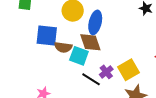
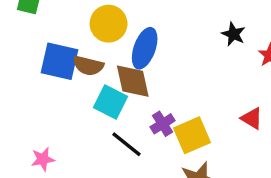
brown semicircle: (63, 47) -> (88, 66), moved
purple cross: (106, 72) -> (163, 124), moved

